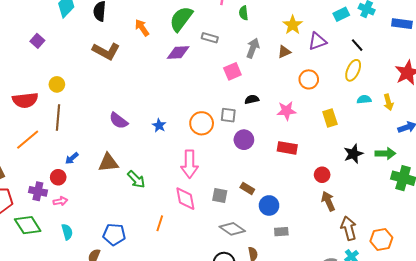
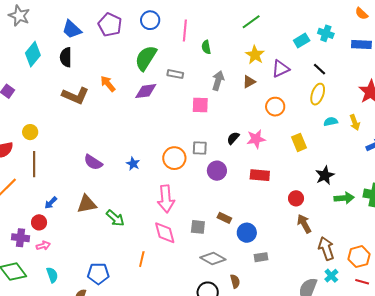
orange arrow: (142, 28) -> (108, 84), moved
pink square: (232, 71) -> (200, 105), turned 30
black semicircle: (252, 99) -> (233, 138), moved, turned -32
green arrow: (385, 153) -> (344, 198), moved

